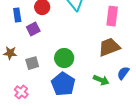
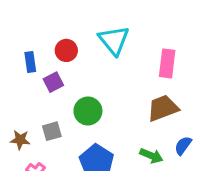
brown star: (10, 53) -> (20, 140), moved
green circle: (64, 58) -> (88, 111), moved

